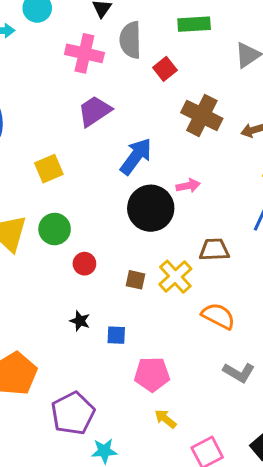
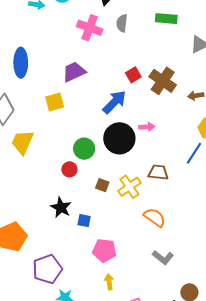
gray semicircle: (130, 40) -> (122, 23), size x0.7
red square: (165, 69) -> (133, 75), moved
purple trapezoid: (95, 111) -> (74, 72), moved
green circle: (55, 229) -> (84, 149), moved
black star: (80, 321) -> (61, 208), size x1.5
yellow arrow: (165, 419) -> (109, 282), turned 35

